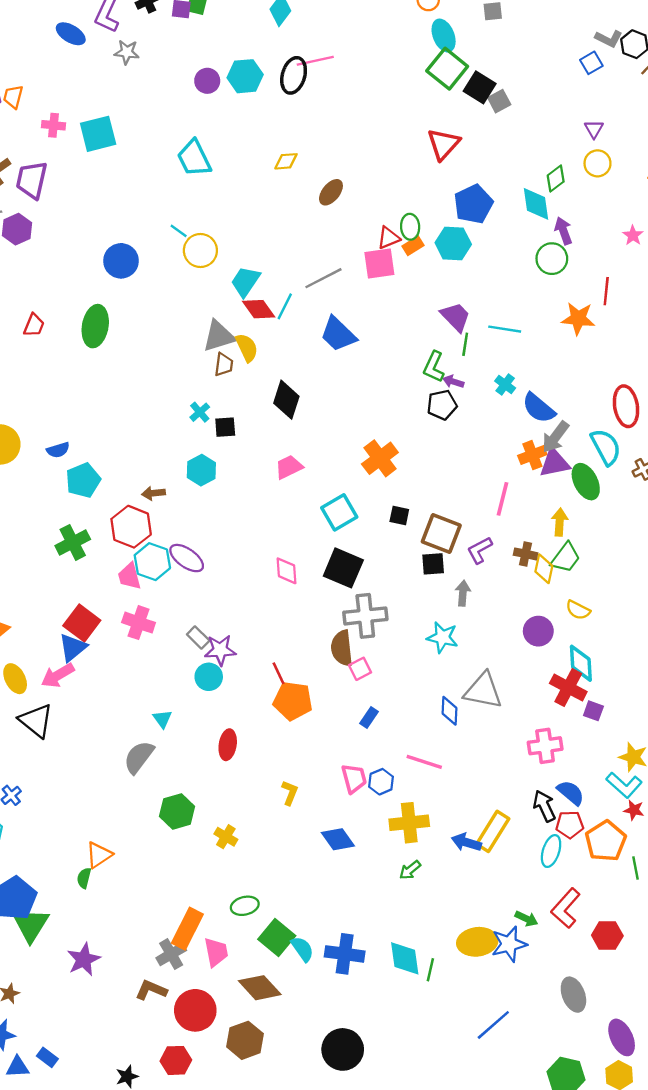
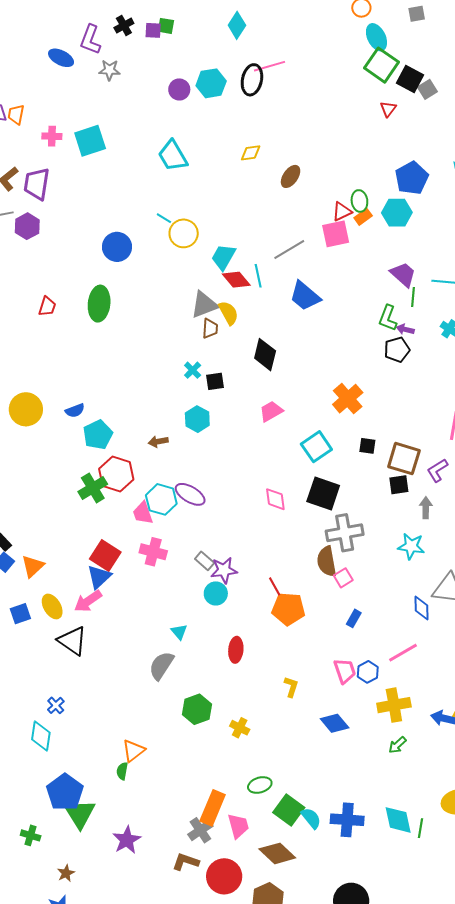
red triangle: (444, 144) -> (388, 109), moved, size x0.6
cyan line: (285, 306) -> (258, 276), turned -35
red hexagon: (131, 527) -> (116, 474), moved
pink line: (424, 762) -> (403, 653), turned -44

